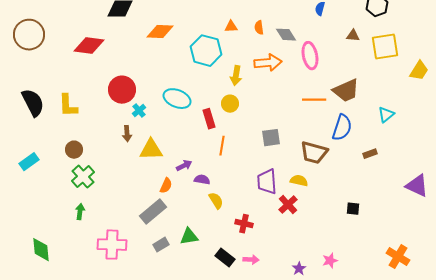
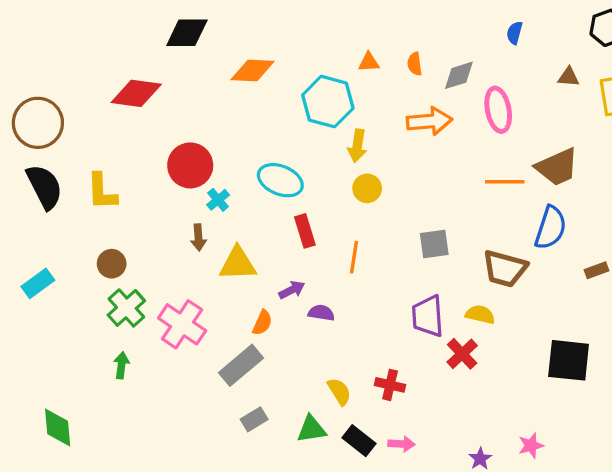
brown circle: (29, 35) -> (38, 123), moved
gray diamond: (286, 35) -> (459, 75), turned -75
yellow arrow: (236, 76) -> (357, 146), moved
red rectangle: (209, 119) -> (305, 231), moved
yellow semicircle: (216, 201) -> (339, 391), moved
black square: (353, 209) -> (569, 360), size x2.0
green triangle: (189, 237) -> (311, 429), moved
pink cross: (112, 245) -> (182, 324), moved, turned 32

